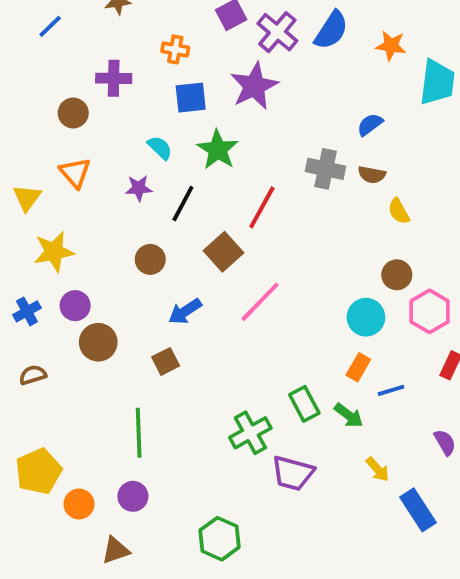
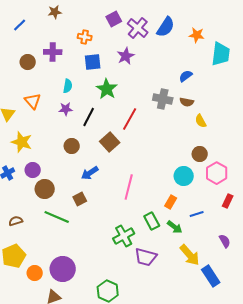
purple star: (254, 86) -> (126, 56), size x0.7
brown circle: (73, 113) -> (28, 62), moved
cyan semicircle: (160, 148) -> (68, 86), moved, turned 56
yellow star: (54, 252) -> (22, 142), turned 30
pink line: (260, 302) -> (129, 187), moved, turned -30
orange rectangle: (358, 367) -> (171, 202), moved
brown semicircle: (33, 375) -> (16, 221), moved
green line: (139, 433) -> (57, 217), moved, turned -65
yellow arrow: (378, 469) -> (190, 255), size x1.6
purple circle: (133, 496) -> (63, 269), size x1.6

